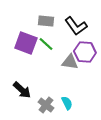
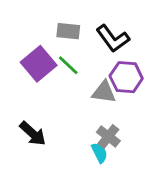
purple square: (26, 43) -> (39, 64), turned 30
gray cross: (46, 105) -> (108, 136), moved

